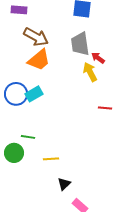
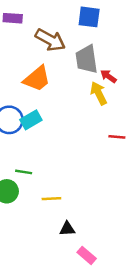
brown arrow: (36, 37) -> (50, 40), moved
black triangle: (64, 184) -> (67, 229), turned 40

